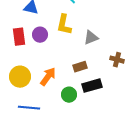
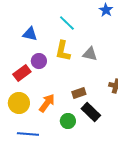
red rectangle: (19, 37) -> (22, 73), moved, turned 60
gray triangle: (91, 38) -> (90, 54), moved, turned 35
black rectangle: (92, 86) -> (91, 112), turned 60

